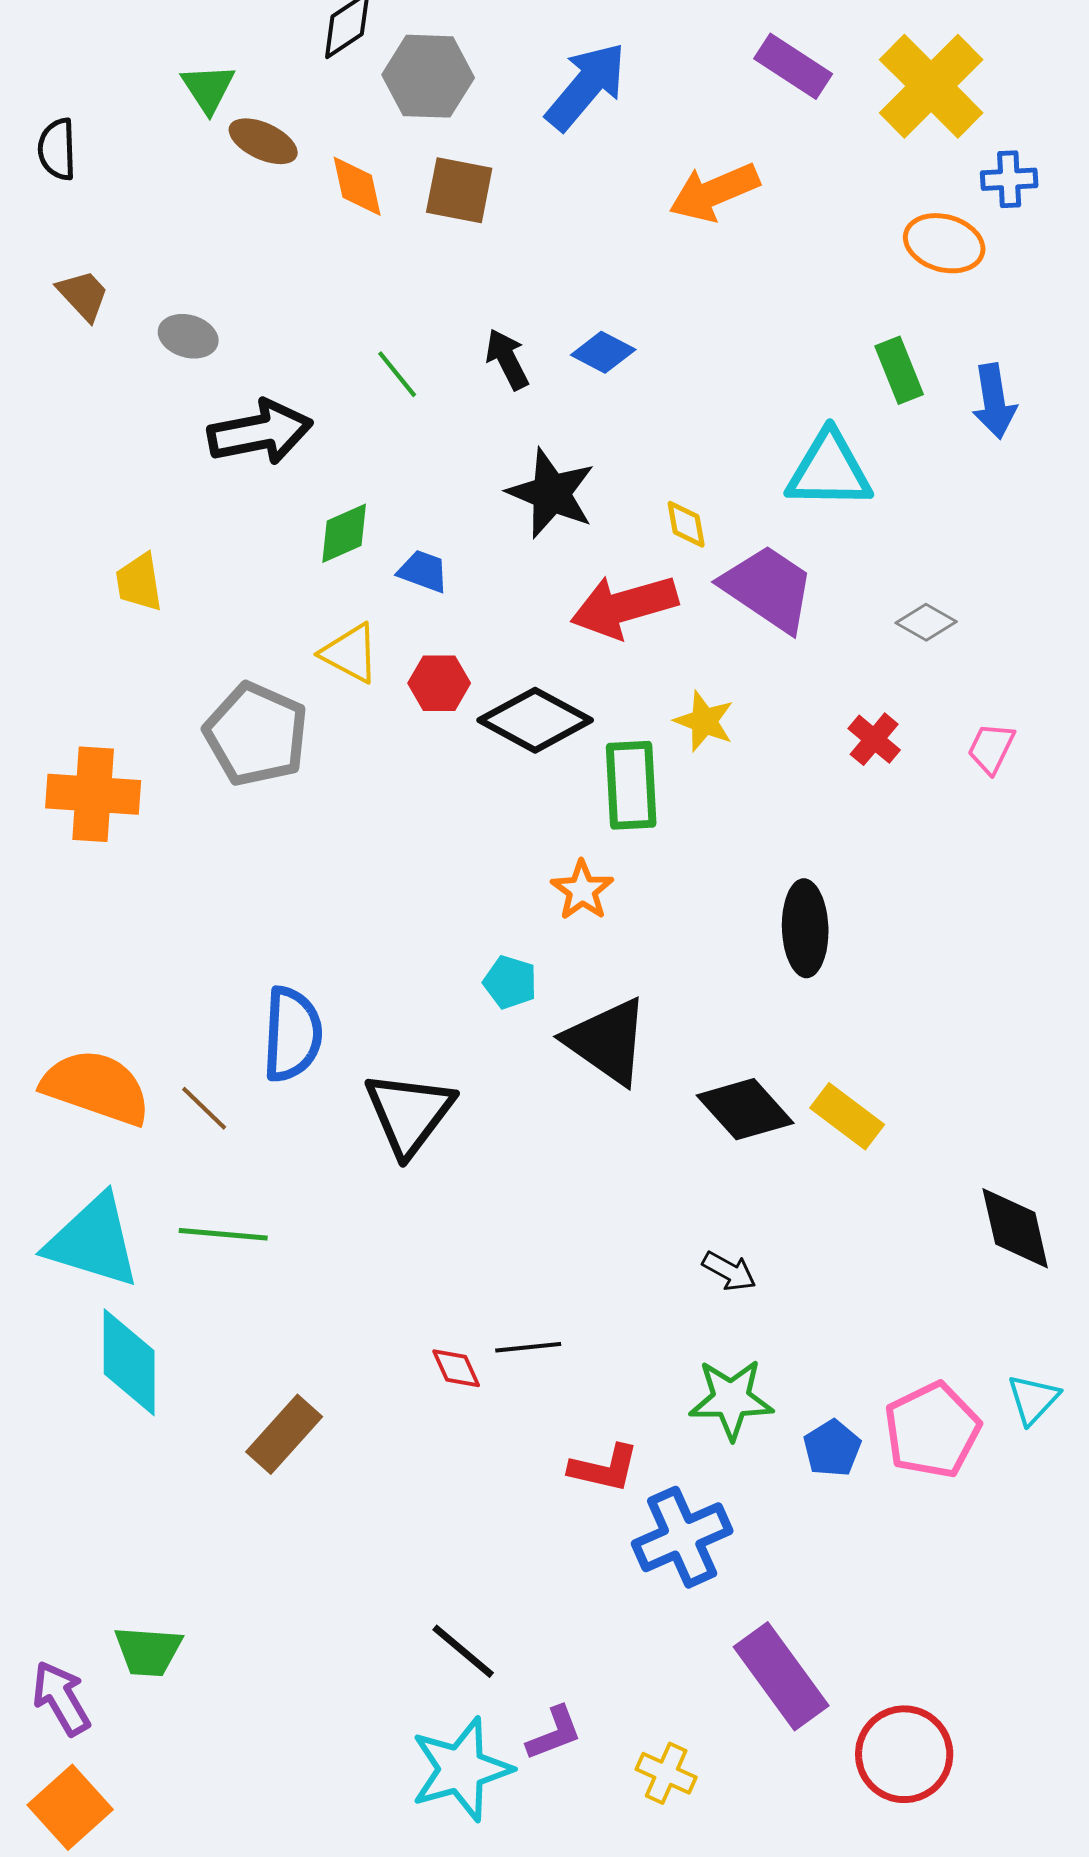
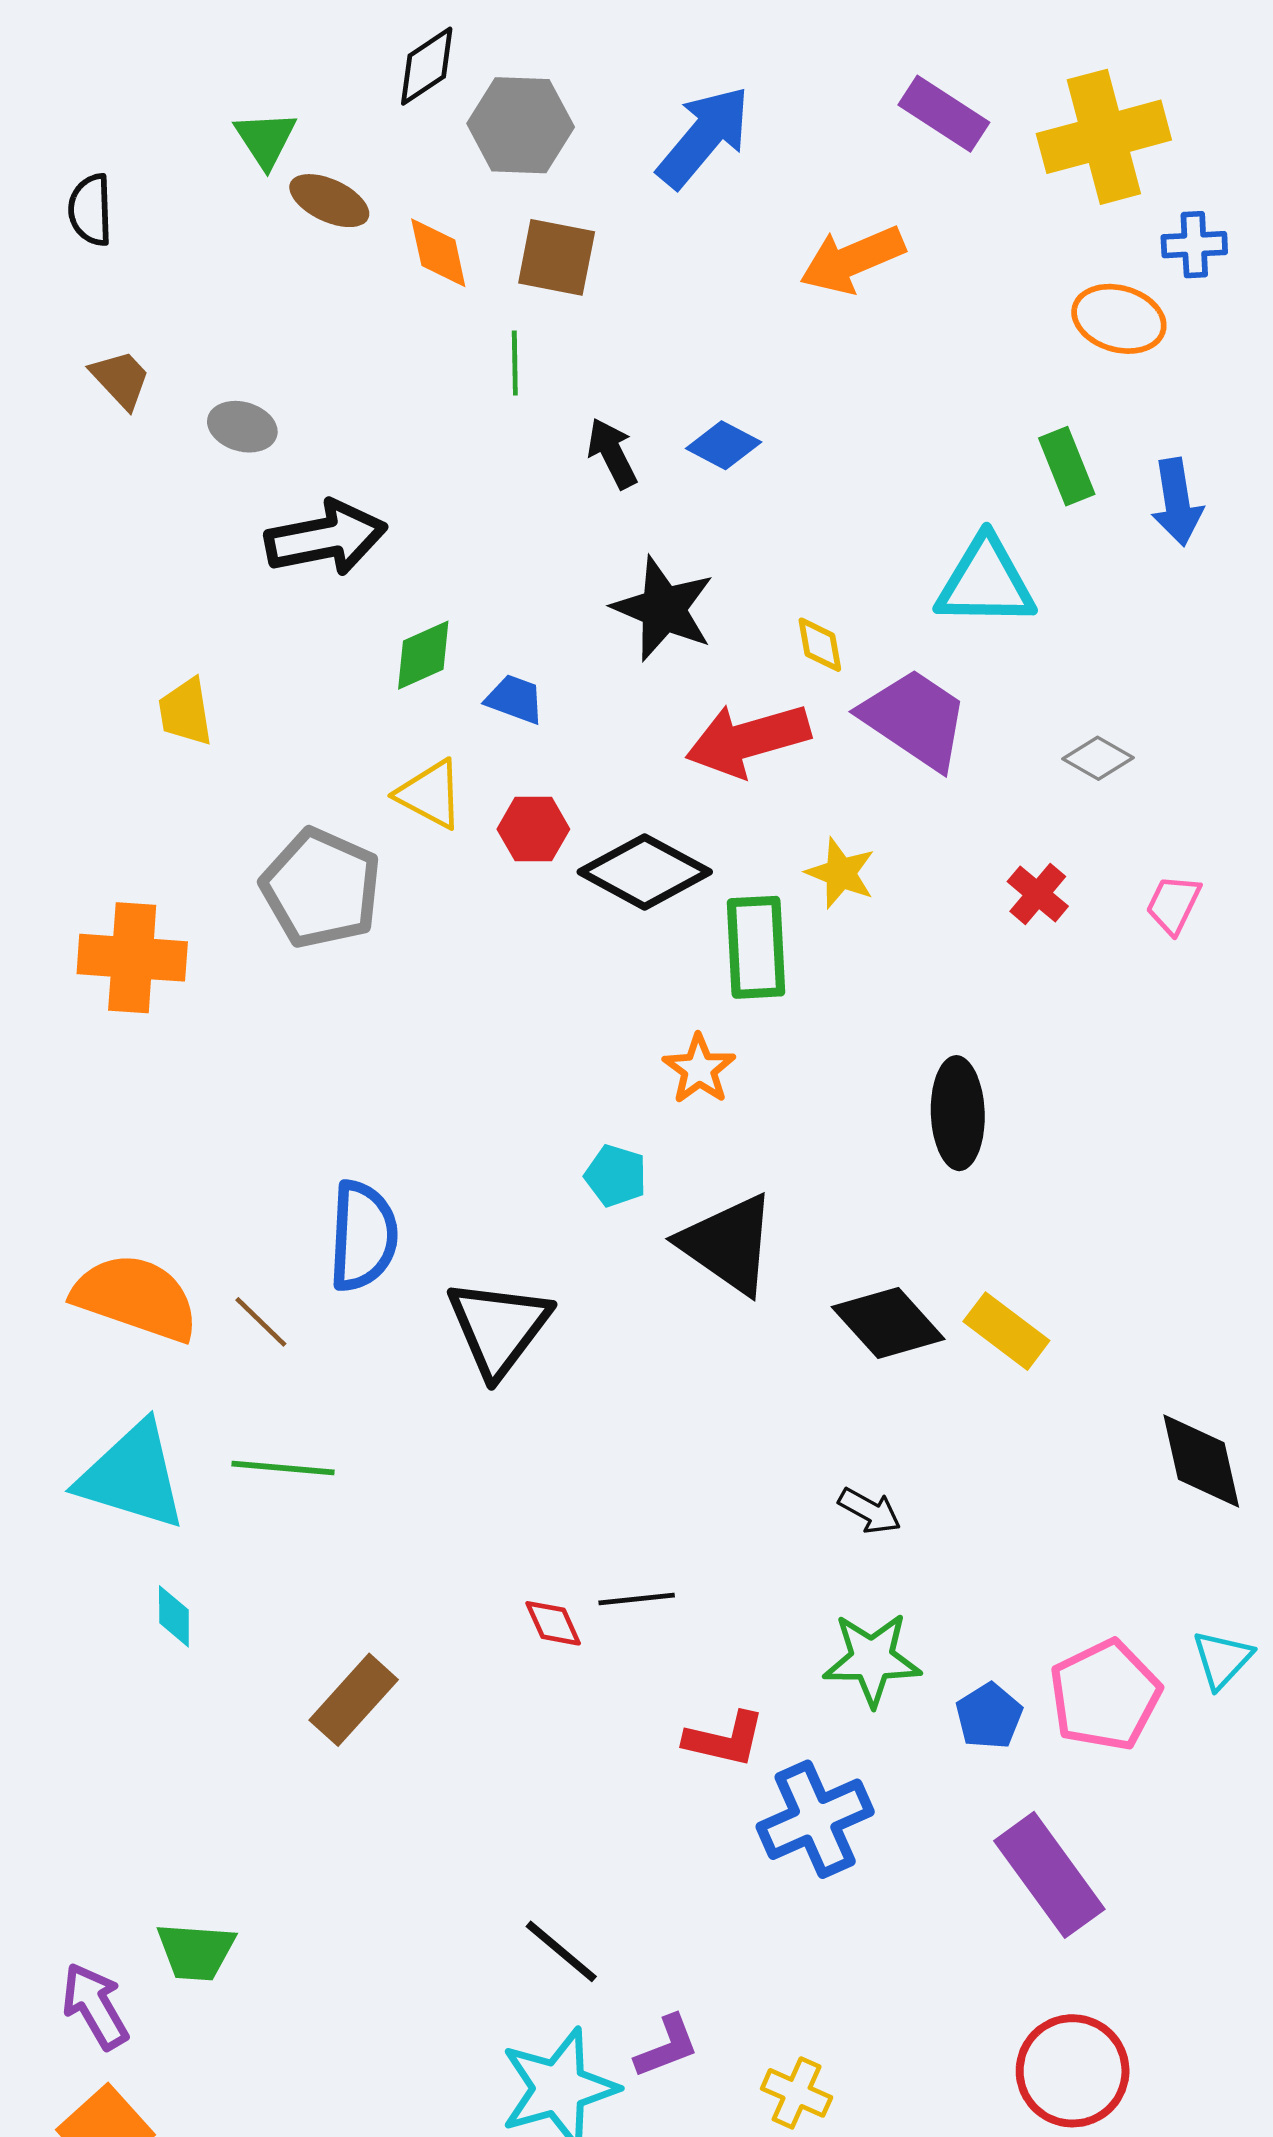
yellow cross: (931, 86) -> (1104, 137), turned 30
green line: (397, 374) -> (515, 363), moved, turned 38
cyan diamond: (129, 1362) -> (174, 1616), size x0.5
purple rectangle: (781, 1676) -> (1049, 1875), moved

